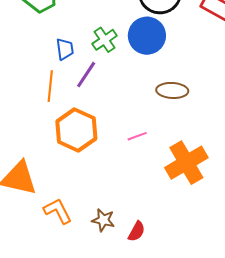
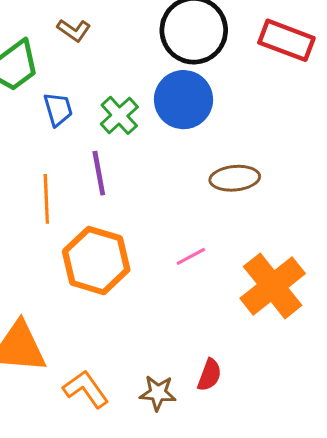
blue trapezoid: (65, 49) -> (58, 109), moved
purple line: (86, 75) -> (99, 173), turned -36
red semicircle: (137, 231) -> (209, 375), moved

